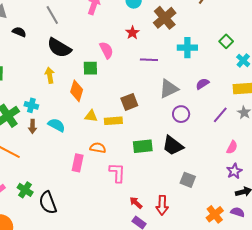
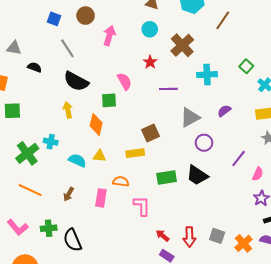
purple line: (220, 115) -> (239, 159), moved
yellow triangle: (91, 116) -> (99, 156), moved
brown arrow: (33, 126) -> (69, 194), moved, turned 32
gray square: (188, 180) -> (217, 236), moved
green cross: (25, 190) -> (49, 228), turned -35

